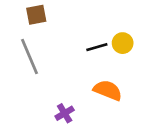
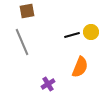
orange semicircle: (108, 90) -> (80, 67), turned 90

